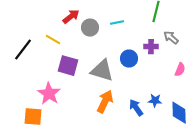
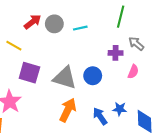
gray circle: (90, 28) -> (54, 24), moved
blue circle: (129, 59) -> (93, 76), moved
pink semicircle: (180, 70) -> (133, 72), moved

